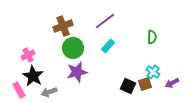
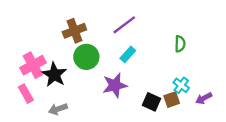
pink cross: (28, 55) -> (33, 65), size x1.5
purple star: (77, 72) -> (115, 85), moved
black star: (33, 76) -> (54, 75), moved
pink rectangle: (19, 90) -> (26, 94), moved

